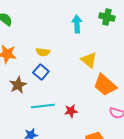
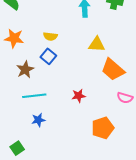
yellow triangle: (89, 60) -> (97, 44), turned -36
cyan line: (43, 106) -> (34, 96), moved

